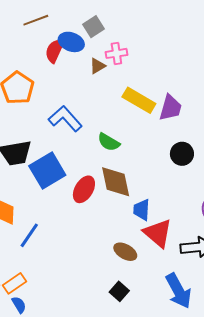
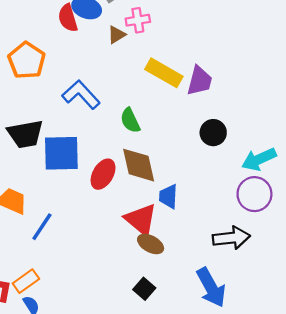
red semicircle: (55, 51) -> (68, 18), turned -40
green semicircle: (109, 142) -> (130, 120), turned 35
blue square: (47, 170) -> (61, 153), turned 30
red triangle: (158, 233) -> (141, 220), moved

